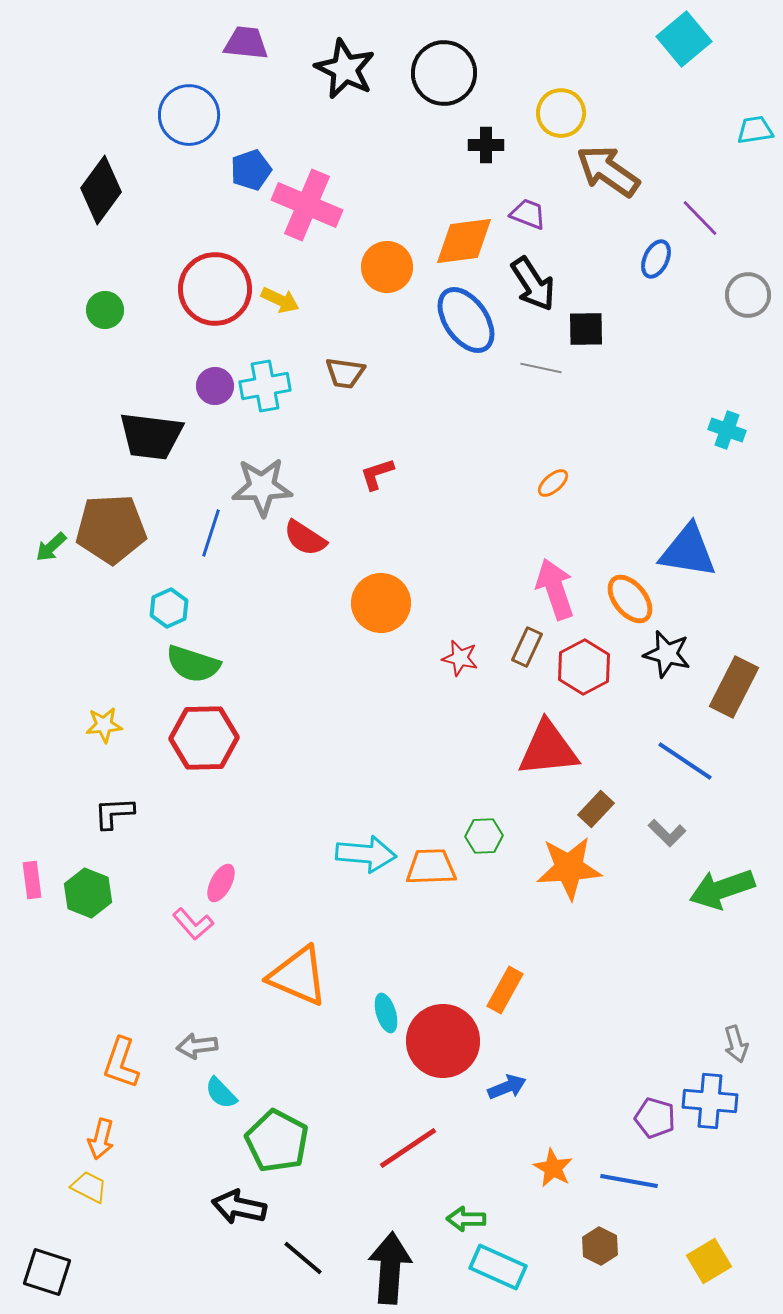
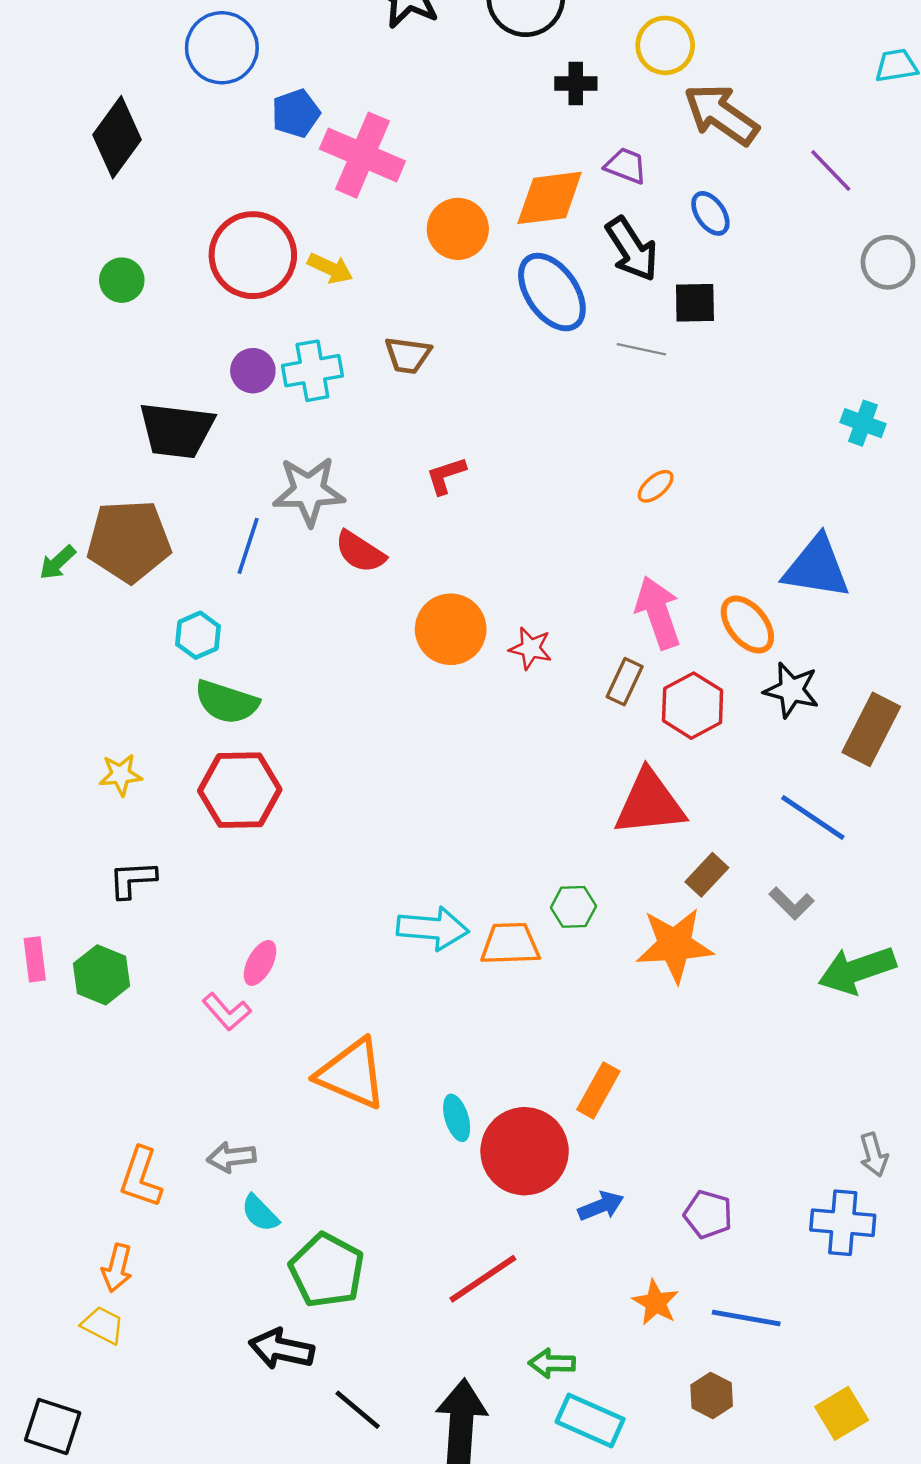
blue ellipse: (656, 259) -> (710, 213), moved, turned -60
red star: (460, 658) -> (530, 648), moved
purple pentagon: (655, 1118) -> (708, 1214), moved

